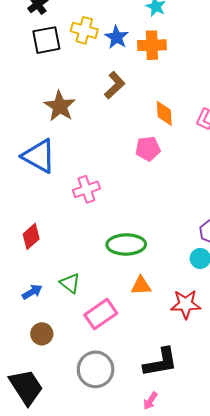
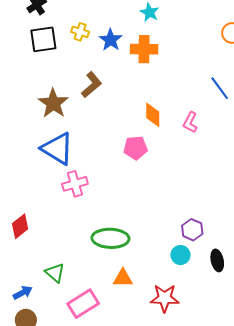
yellow cross: (84, 30) -> (80, 32), size x0.7
brown L-shape: (115, 85) -> (92, 85), moved
blue triangle: (39, 156) -> (57, 149), moved
blue arrow: (32, 292) -> (23, 293), moved

